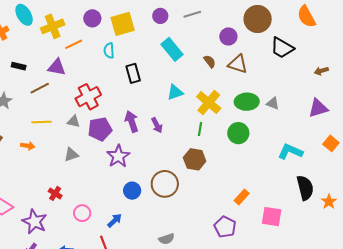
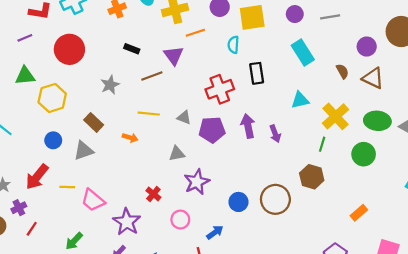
purple triangle: (57, 67) -> (174, 55), turned 36
red cross: (88, 97) -> (220, 89), moved
purple star: (118, 156) -> (197, 182), moved
orange rectangle: (242, 197) -> (359, 213), moved

